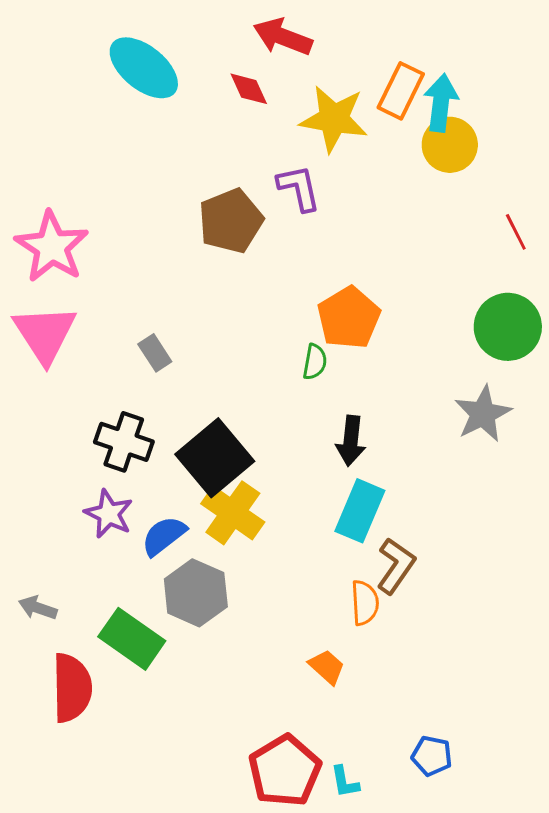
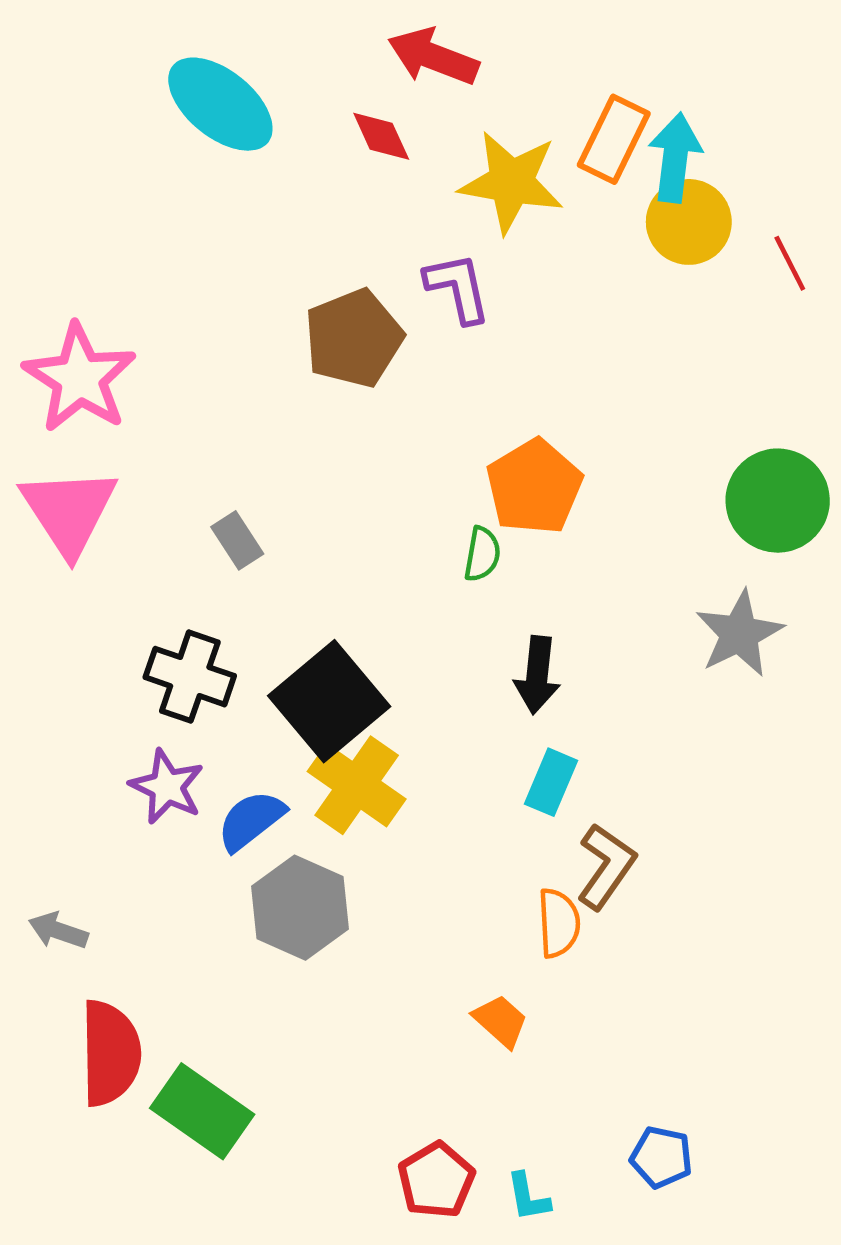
red line: (516, 232) -> (790, 263), moved
cyan rectangle: (360, 511) -> (551, 782), size x0.7
green rectangle: (132, 639) -> (202, 1111), moved
red pentagon: (285, 771) -> (436, 1180), size x0.7

